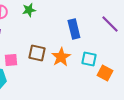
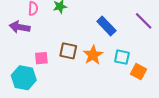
blue rectangle: (74, 29) -> (106, 26), turned -30

